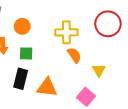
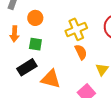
yellow cross: (66, 32) -> (76, 29), turned -30
black rectangle: (21, 79) -> (27, 67), turned 36

